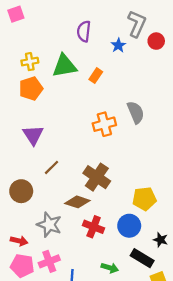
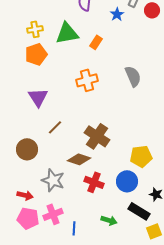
orange cross: (104, 124) -> (87, 80), moved

